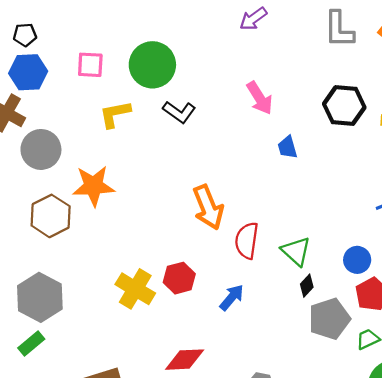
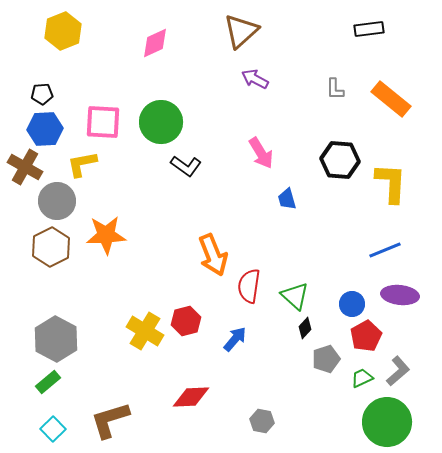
purple arrow: (253, 19) -> (255, 79), turned 64
gray L-shape: (339, 29) -> (335, 89), size x0.6
pink square: (90, 65) -> (103, 122), size x1.4
yellow L-shape: (115, 114) -> (82, 164), moved
brown hexagon: (51, 216) -> (51, 247), moved
gray pentagon: (329, 319) -> (326, 359), size x0.7

